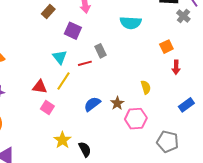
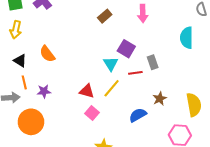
cyan semicircle: (131, 23) -> (187, 38), turned 80
purple square: (73, 31) -> (126, 49), moved
yellow semicircle: (146, 87) -> (194, 105), size x1.6
brown star: (117, 103) -> (160, 99), moved

